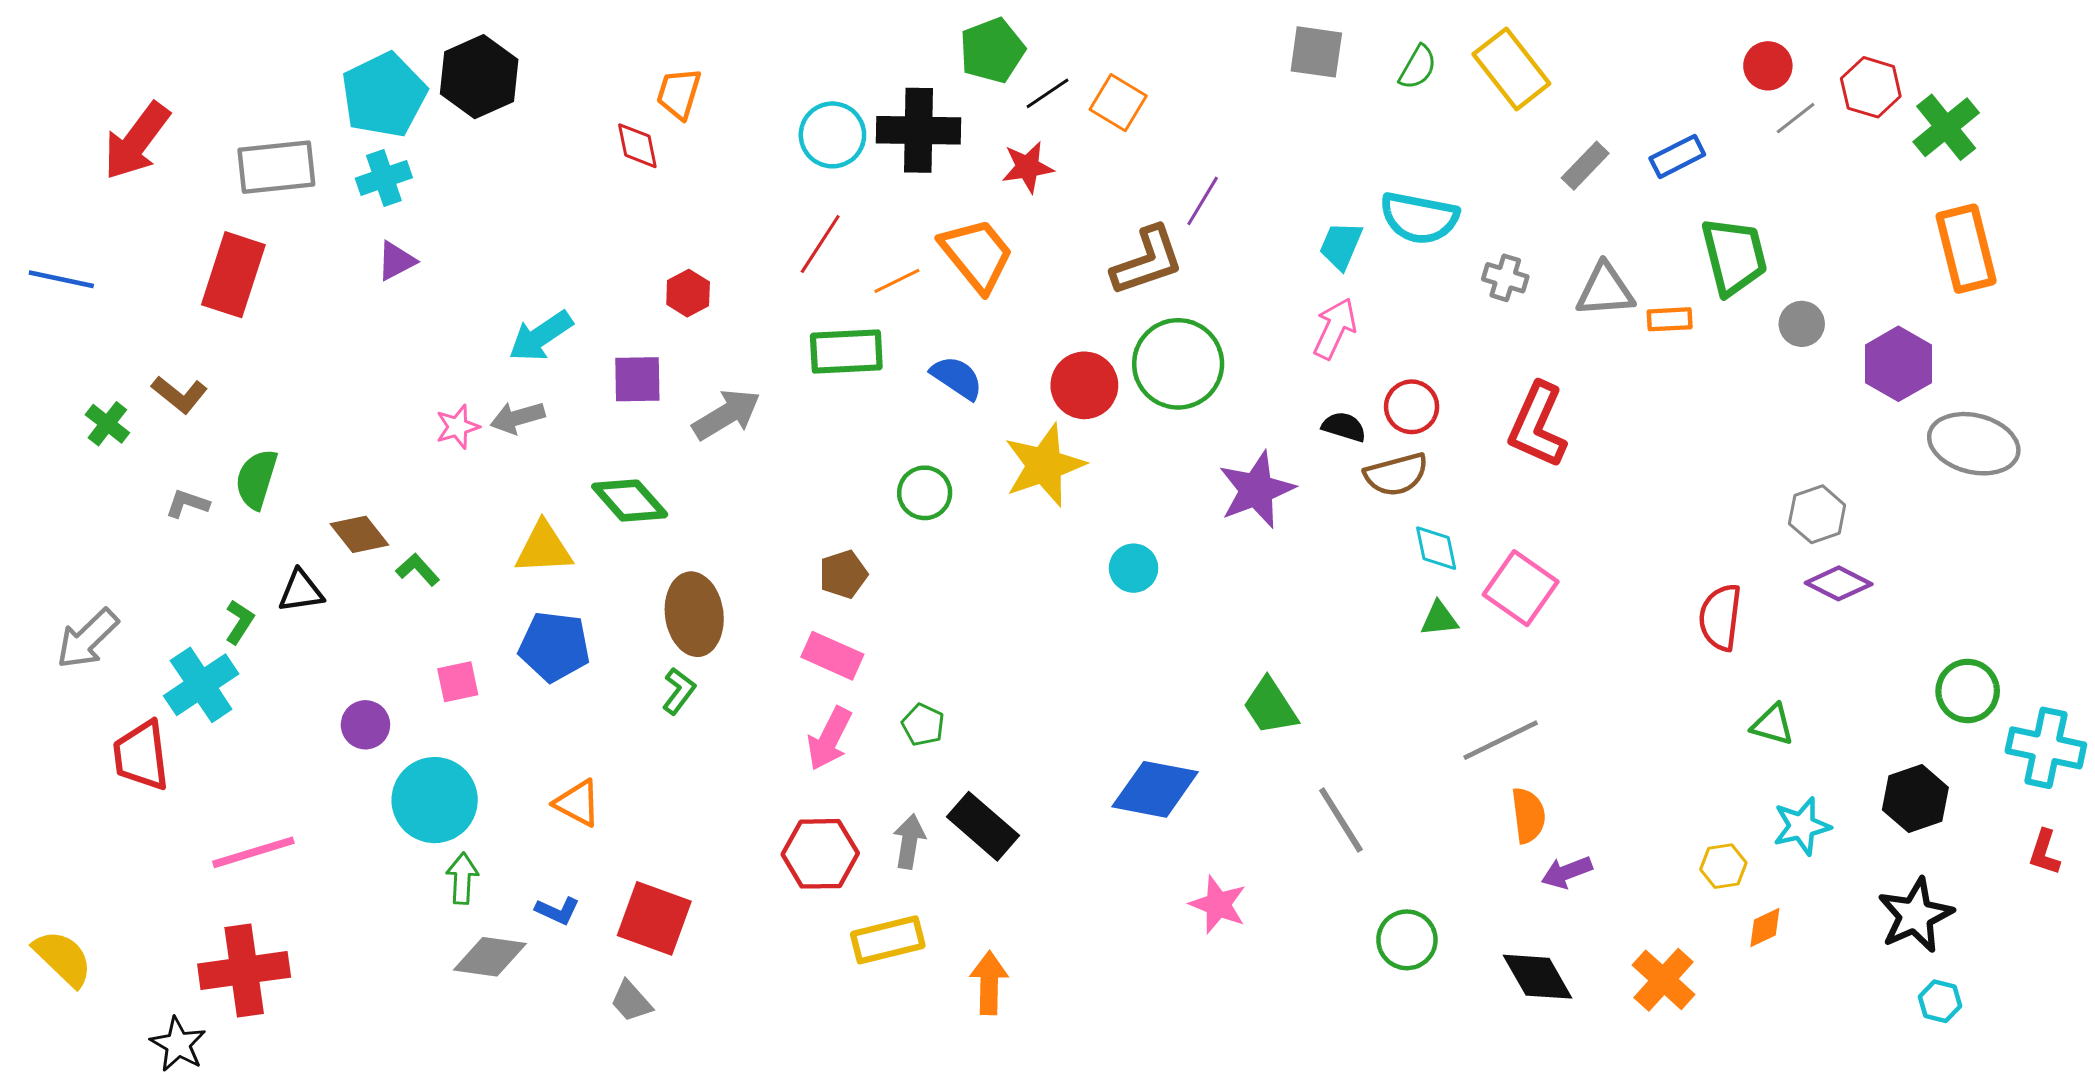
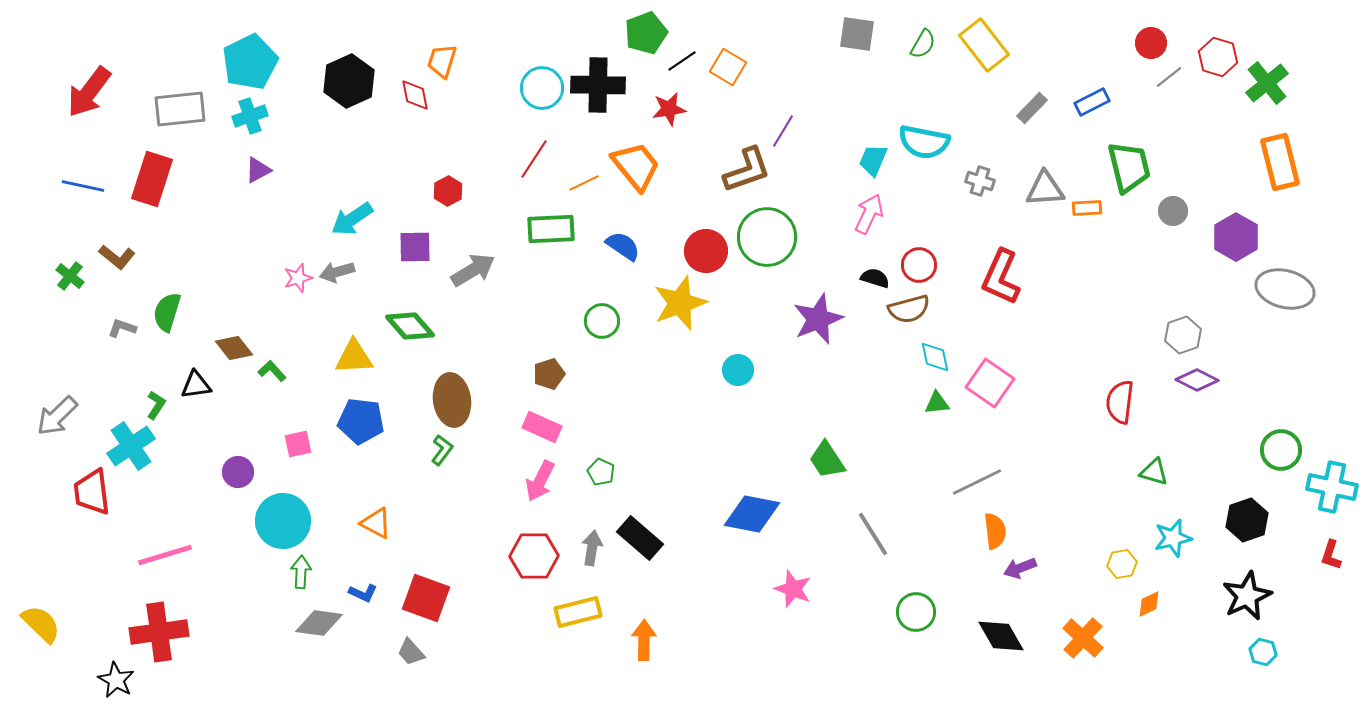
black hexagon: (479, 77) -> (349, 81), moved
blue line: (61, 279) -> (83, 186), moved

